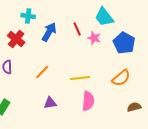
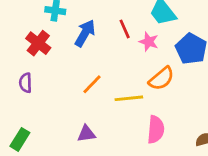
orange line: (42, 72) -> (92, 84), moved
orange semicircle: (121, 78) -> (161, 79), moved
pink semicircle: (88, 101) -> (156, 130), moved

